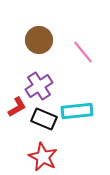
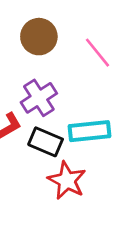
red star: (43, 157) -> (67, 180), moved

